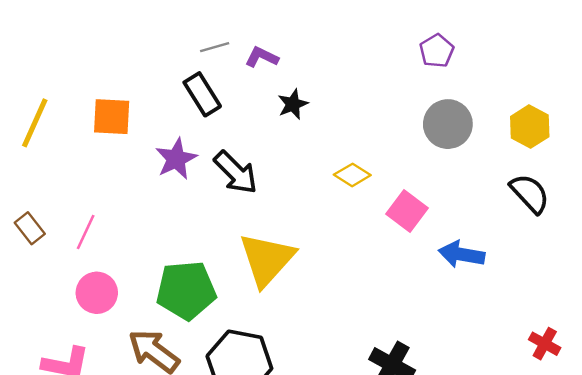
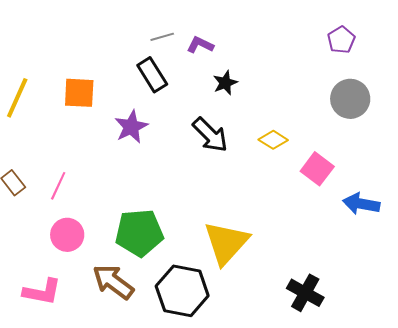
black arrow: (236, 172) -> (210, 135), moved
yellow triangle: (267, 259) -> (226, 243), moved

